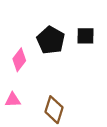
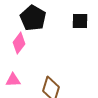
black pentagon: (51, 40) -> (33, 18), moved

